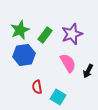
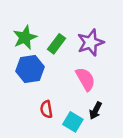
black arrow: (88, 71) -> (96, 111), moved

